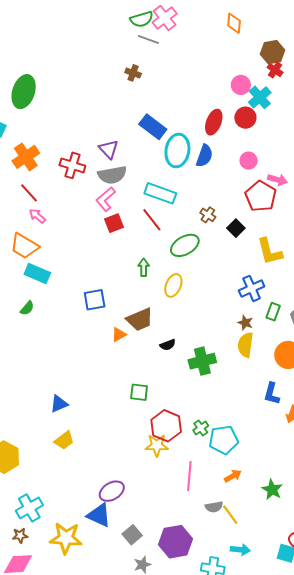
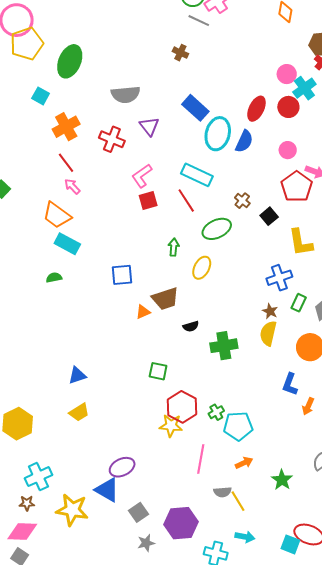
gray semicircle: (112, 175) -> (126, 94), moved
green semicircle: (27, 308) -> (54, 277), turned -147

